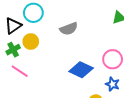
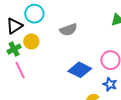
pink line: (20, 71) -> (20, 70), turned 30

